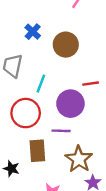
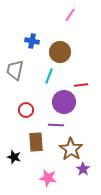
blue cross: (33, 32) -> (32, 41), turned -32
cyan line: (41, 84) -> (49, 76), moved
red circle: (26, 113) -> (26, 110), size x0.6

